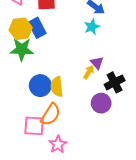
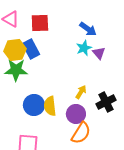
purple triangle: (97, 63) -> (99, 53), moved
purple circle: (101, 103) -> (76, 114), moved
orange semicircle: (51, 114) -> (81, 133), moved

